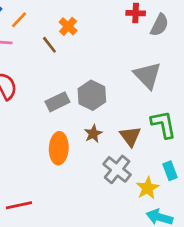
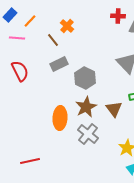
gray rectangle: (57, 102) -> (59, 64), moved
brown star: (93, 134) -> (86, 107), size x1.5
gray cross: (117, 169) -> (88, 134), moved

